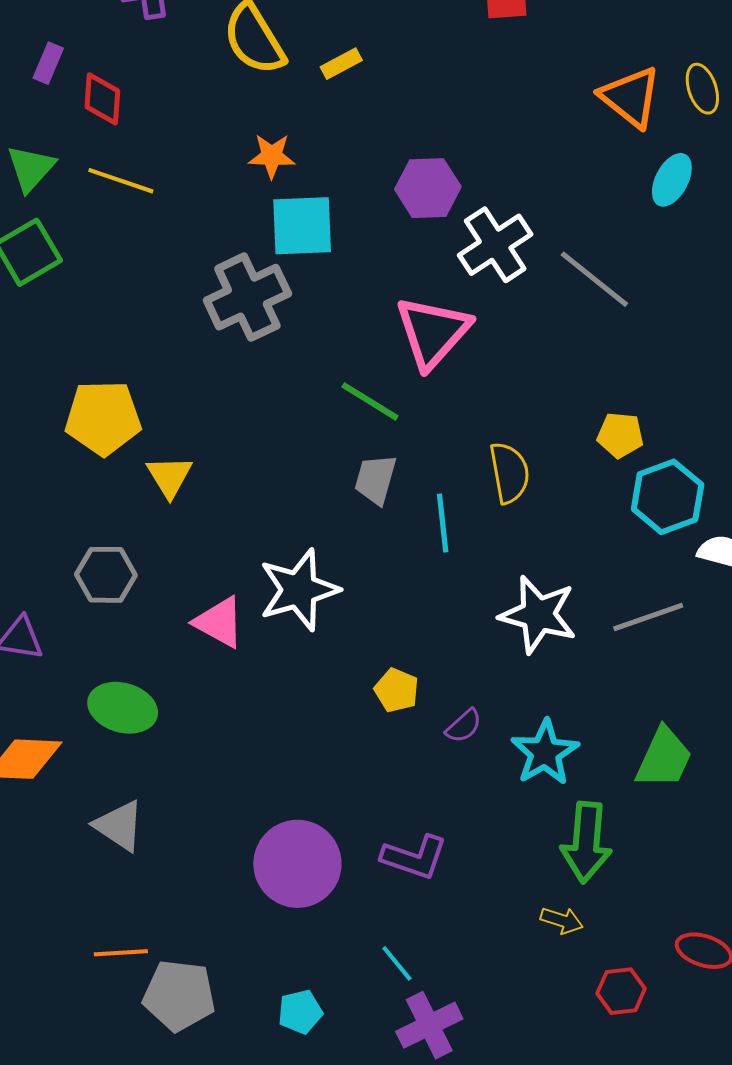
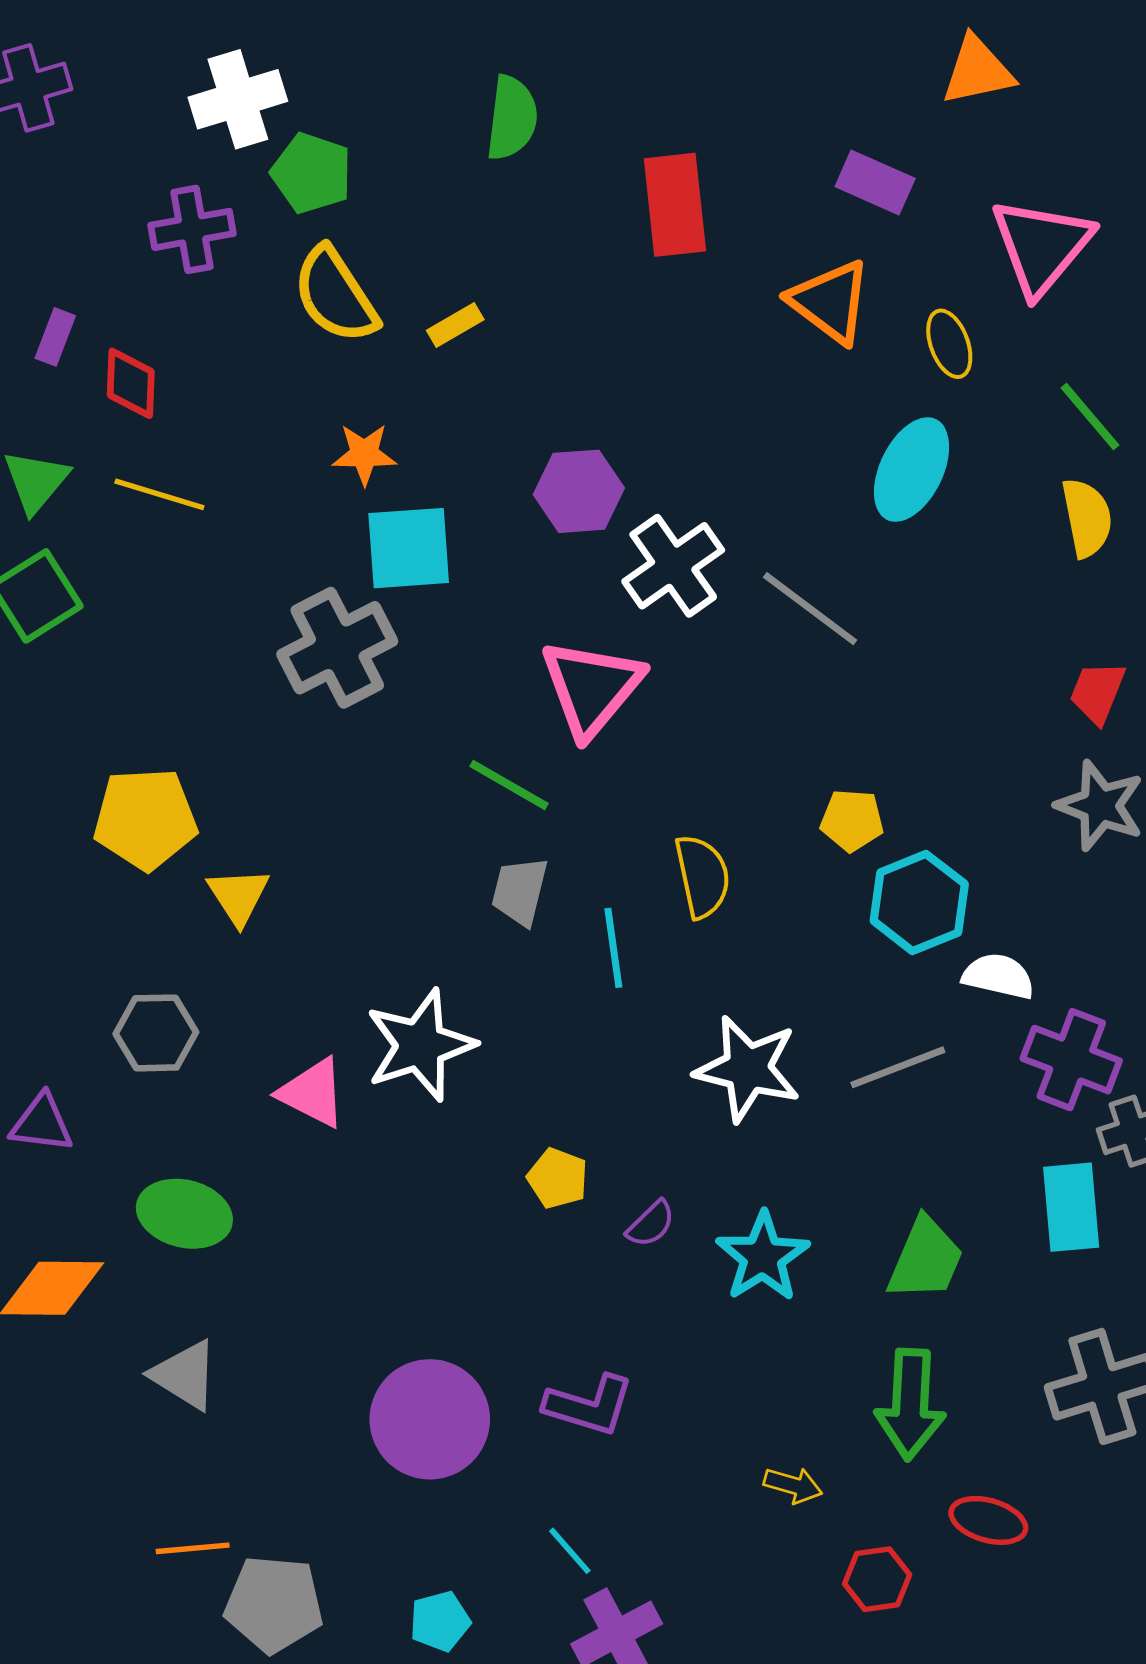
orange triangle: (630, 97) -> (830, 302), moved
cyan ellipse: (672, 180) -> (912, 470), size x1.4
green arrow: (586, 842) -> (910, 1404), moved

